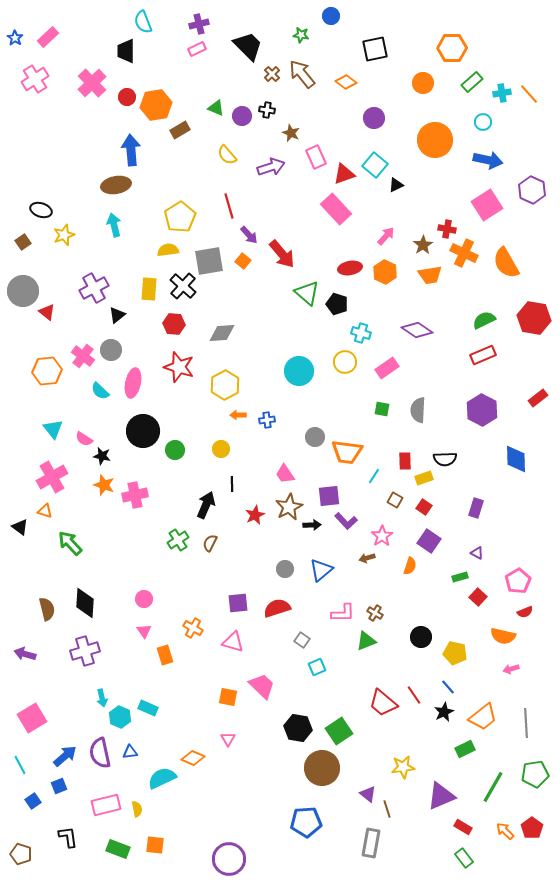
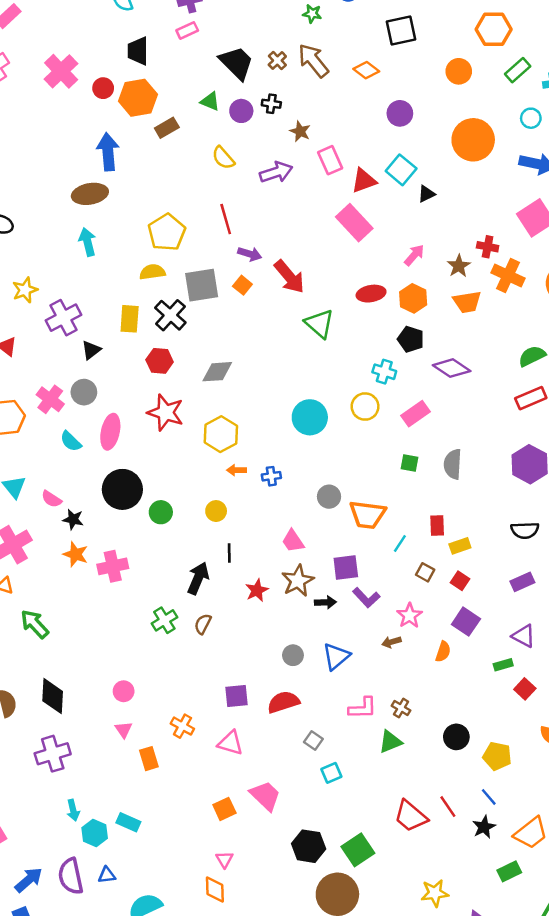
black trapezoid: (248, 46) -> (236, 63), moved
black trapezoid: (126, 51) -> (138, 51), moved
yellow star: (64, 235) -> (25, 290), moved
purple arrow: (249, 235) -> (250, 254), turned -30
black pentagon: (337, 304) -> (411, 339), moved
black semicircle: (445, 459) -> (525, 530), moved
purple rectangle: (476, 508) -> (522, 582), turned 48
purple triangle: (477, 553) -> (524, 636), size x1.5
orange square: (228, 697) -> (224, 809), turned -36
orange diamond: (193, 758) -> (215, 889), moved, turned 65

